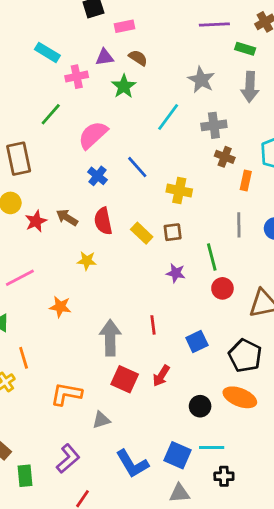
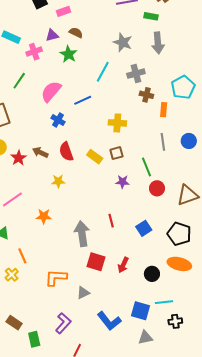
blue line: (137, 167) -> (83, 100), moved, turned -66
red arrow: (161, 376) -> (123, 265), moved

